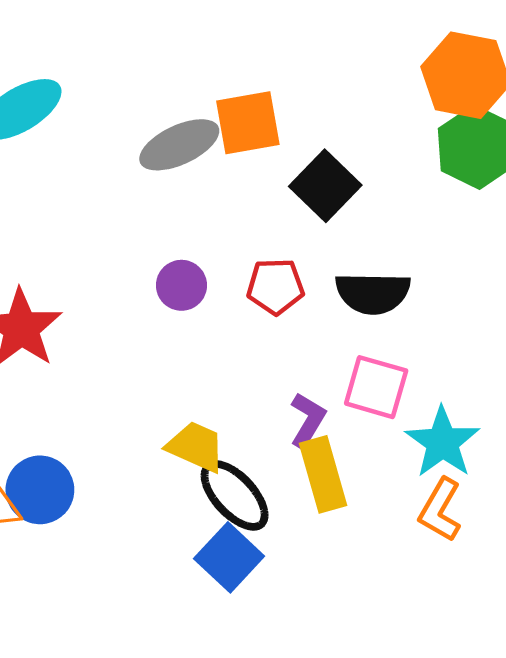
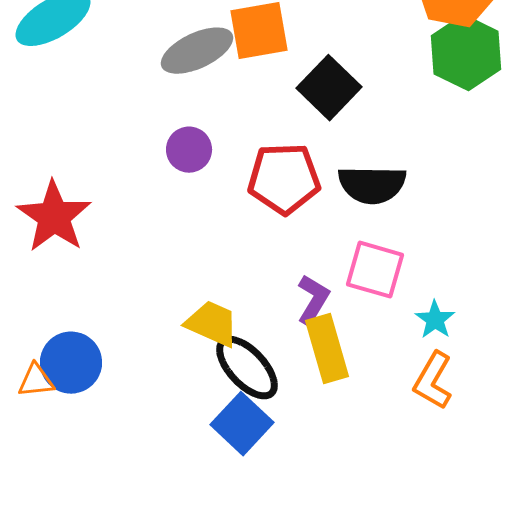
purple circle: (181, 285) -> (189, 150), moved
red pentagon: (275, 286) -> (284, 179), size x1.4
cyan star: (442, 442) -> (435, 320), size x0.6

